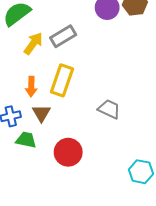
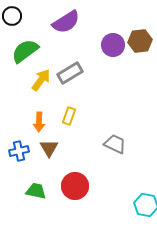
yellow rectangle: (62, 80) -> (69, 116), size x0.6
green trapezoid: (26, 140) -> (36, 191), moved

